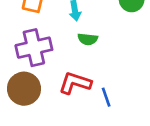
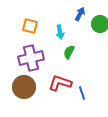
green semicircle: (88, 39) -> (69, 52), turned 112

